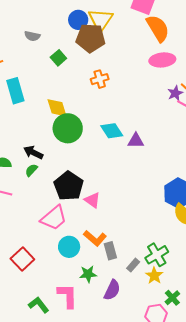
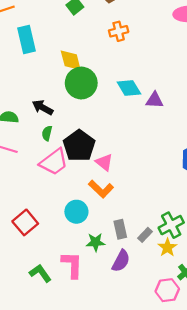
green semicircle: (31, 170) -> (47, 133), moved, turned -32
pink trapezoid: (54, 218) -> (54, 162), moved
orange L-shape: (95, 238) -> (101, 189), moved
gray rectangle: (110, 251) -> (120, 229), moved

